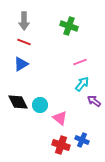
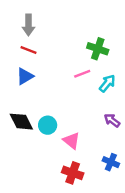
green cross: (69, 26) -> (98, 49), moved
pink line: (80, 62) -> (82, 74), moved
cyan arrow: (82, 84) -> (107, 83), moved
blue cross: (82, 140) -> (111, 162), moved

